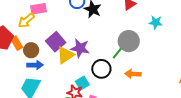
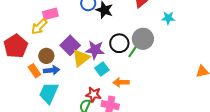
orange rectangle: (17, 43) -> (34, 71), moved
black circle: (101, 69) -> (119, 43), moved
orange arrow: (133, 74) -> (121, 82), moved
cyan square: (82, 83) -> (102, 69), moved

